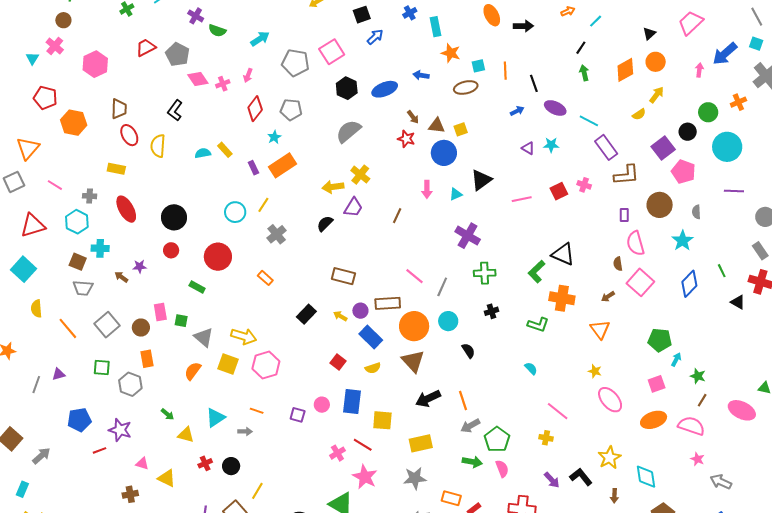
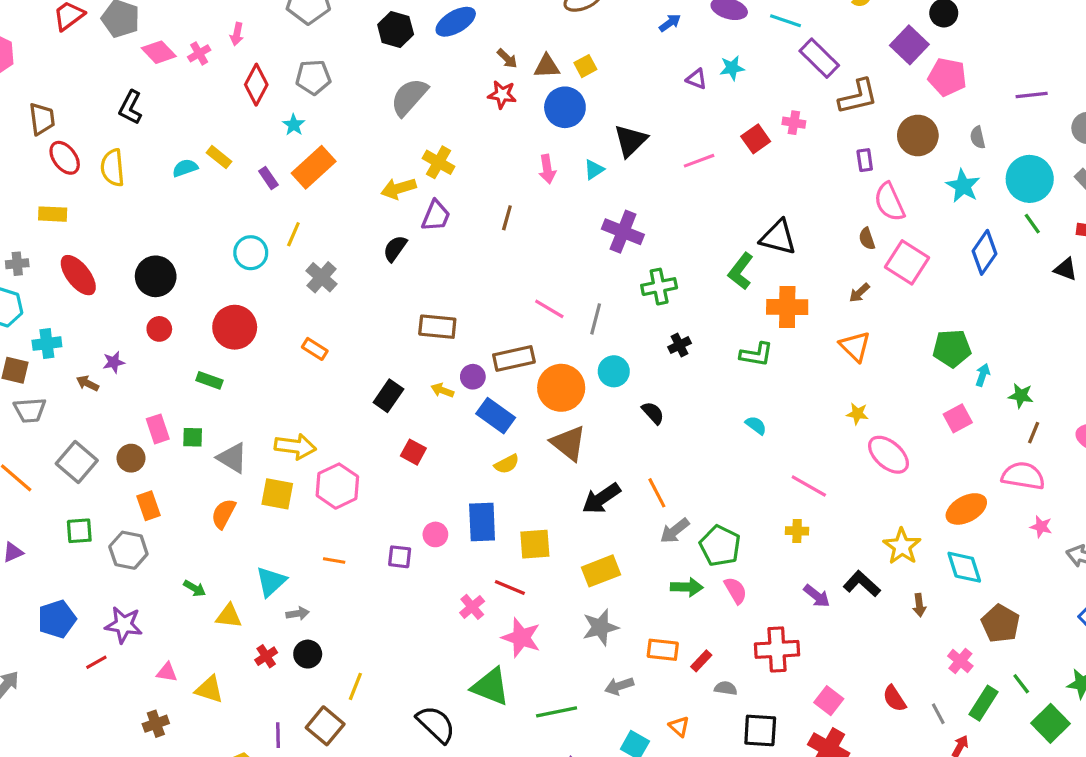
cyan circle: (727, 147) -> (1030, 179), moved
red square: (338, 362) -> (413, 452), moved
orange ellipse: (654, 420) -> (966, 509), moved
gray arrow: (245, 431) -> (298, 614), moved

